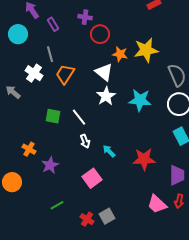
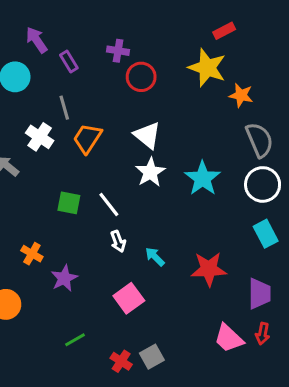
yellow star: (146, 50) -> (207, 68), moved, turned 30
orange star: (120, 54) -> (241, 95), moved
cyan star: (140, 100) -> (203, 178), turned 30

